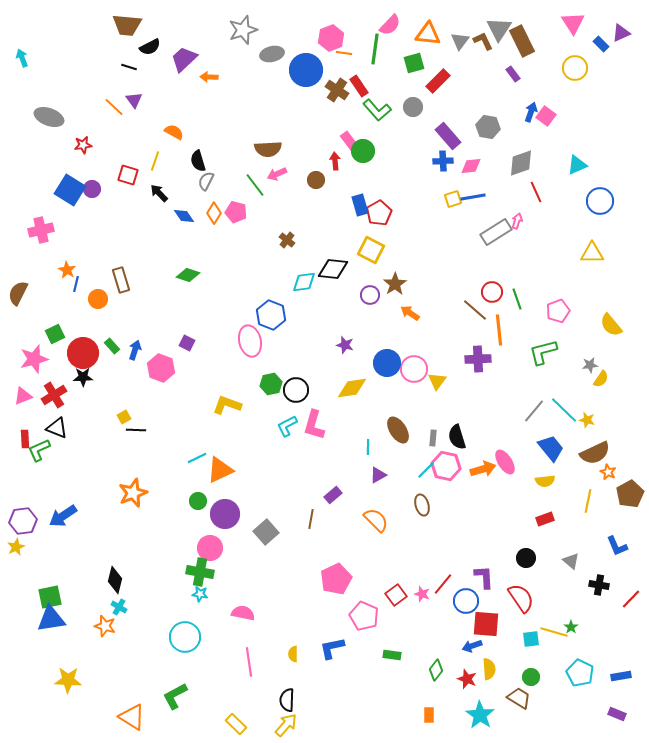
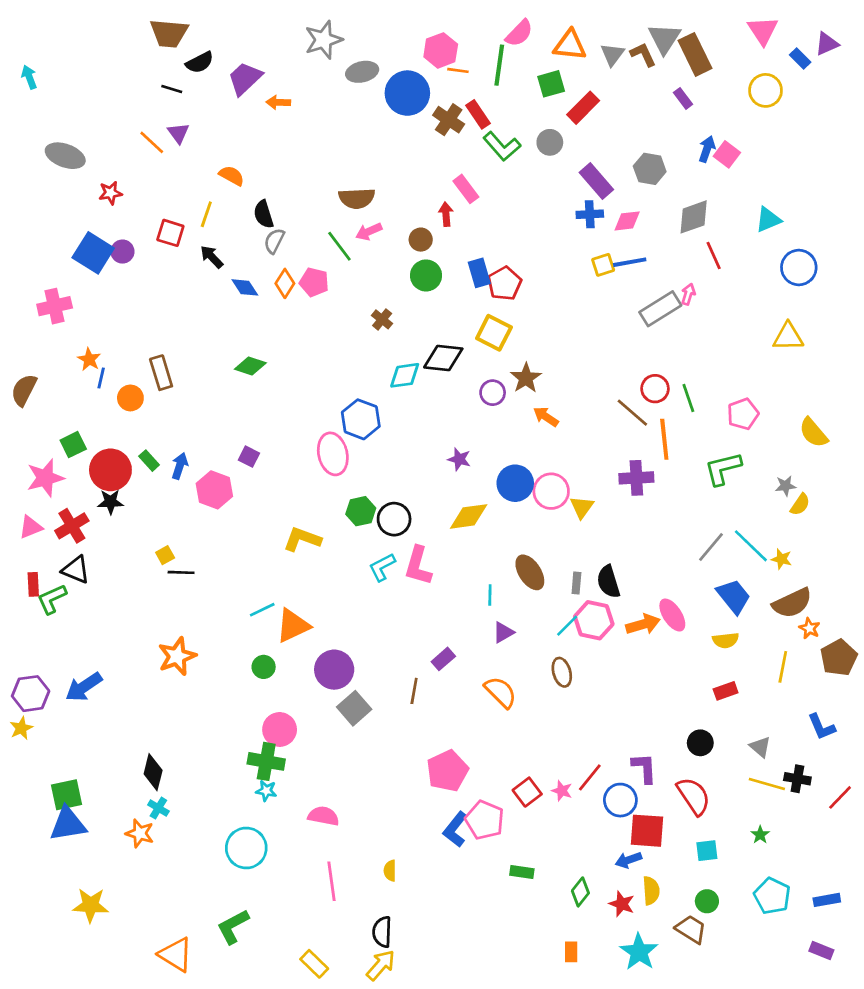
green circle: (363, 151) -> (426, 275), moved
purple circle: (225, 514) -> (334, 670), moved
yellow line: (554, 632) -> (767, 784), moved
blue L-shape: (332, 648) -> (455, 829), moved, turned -40

